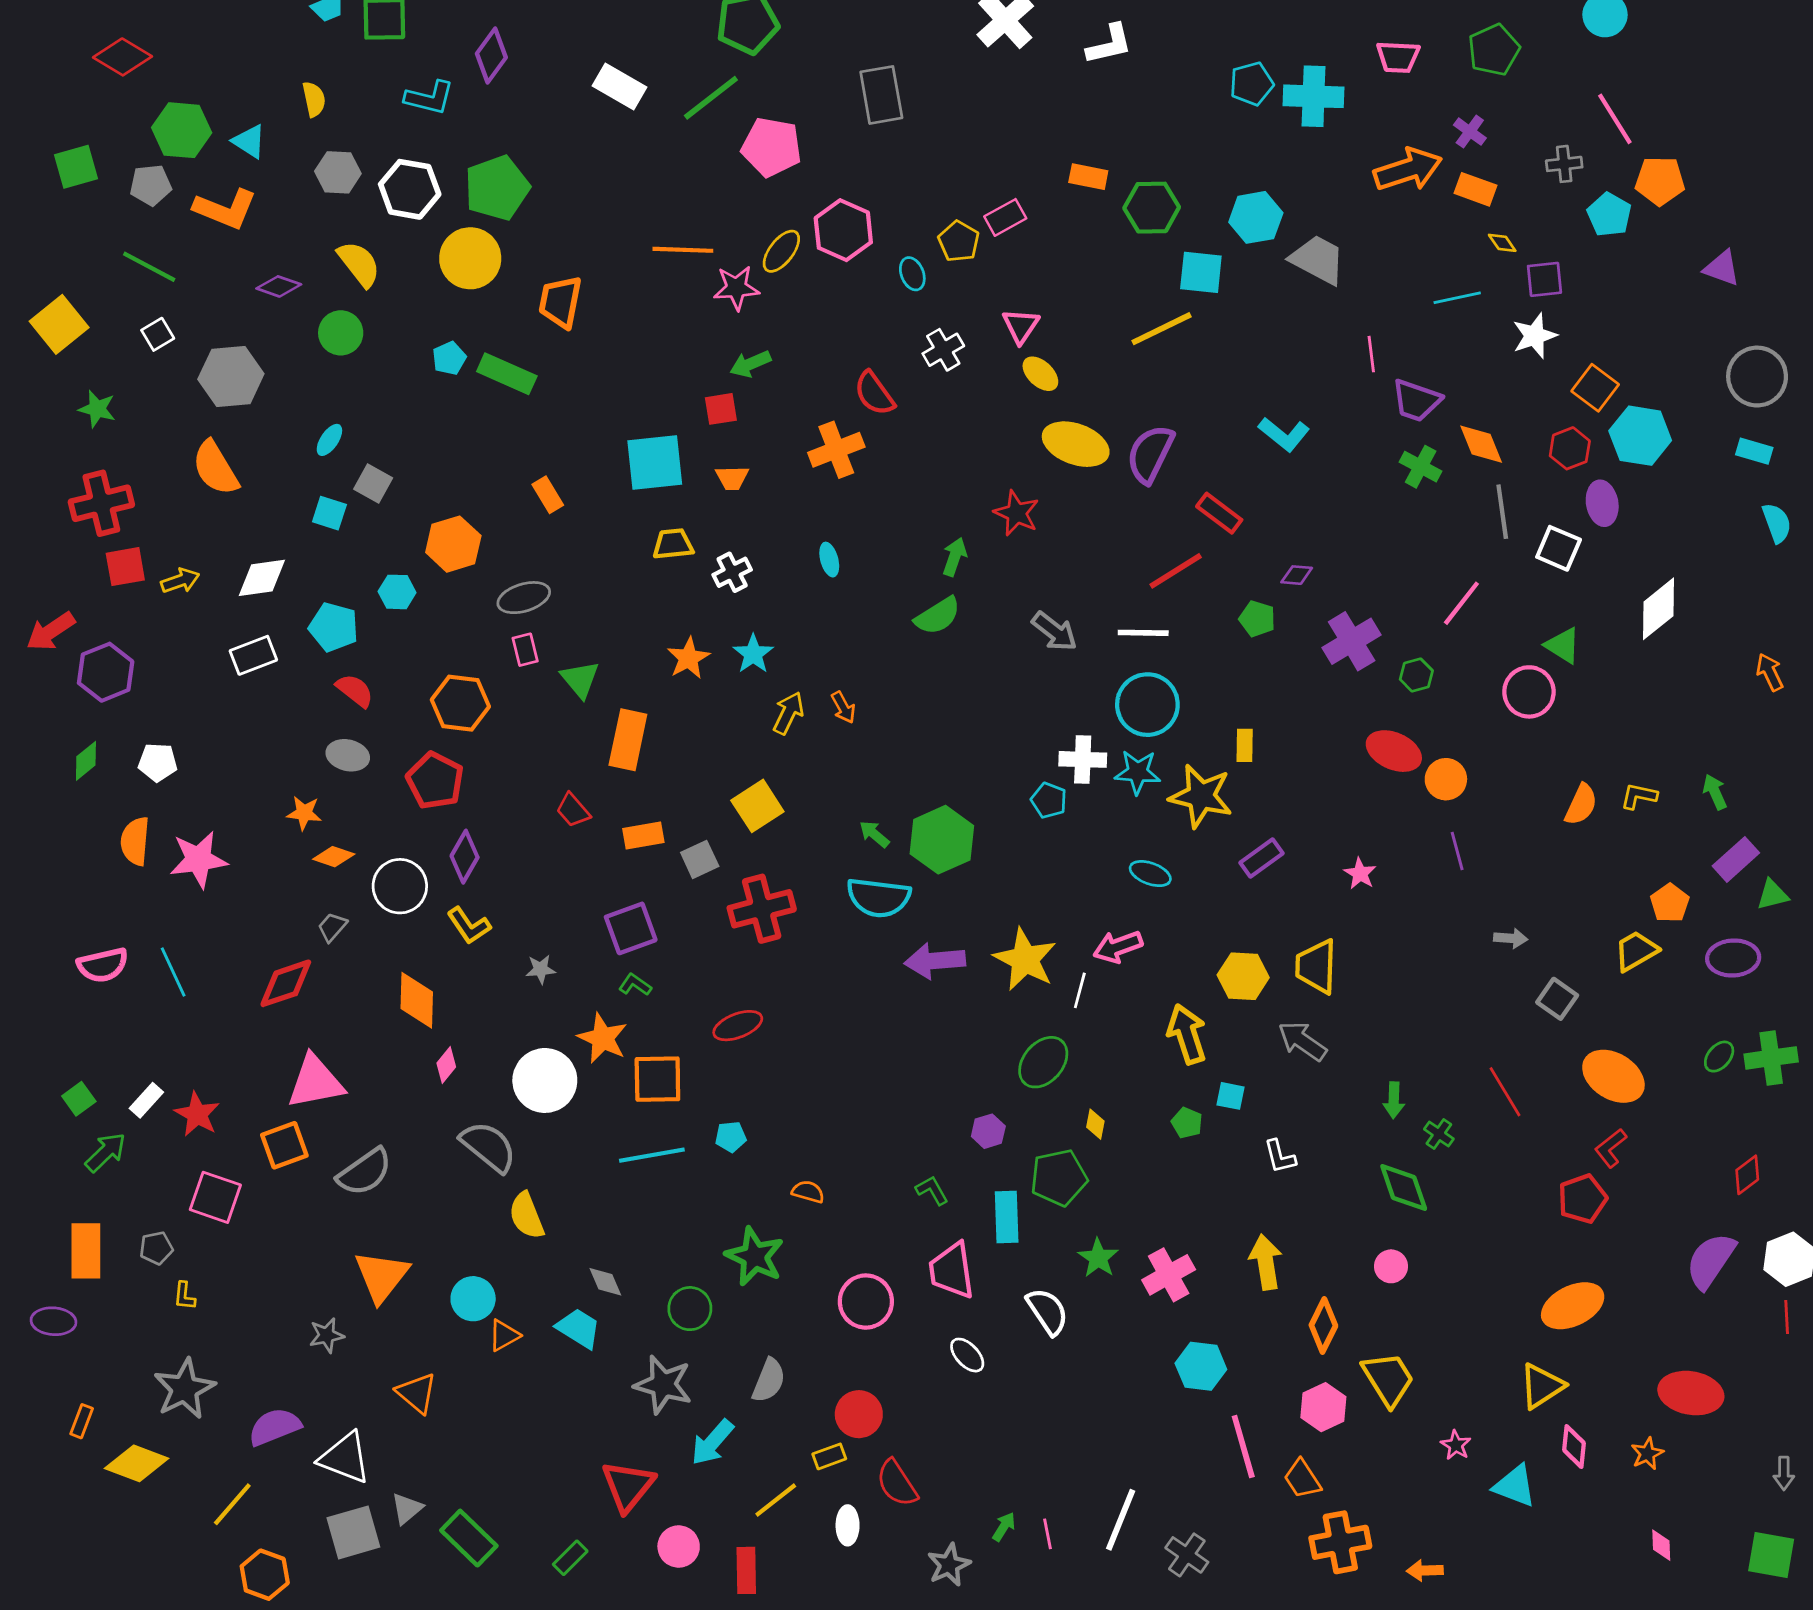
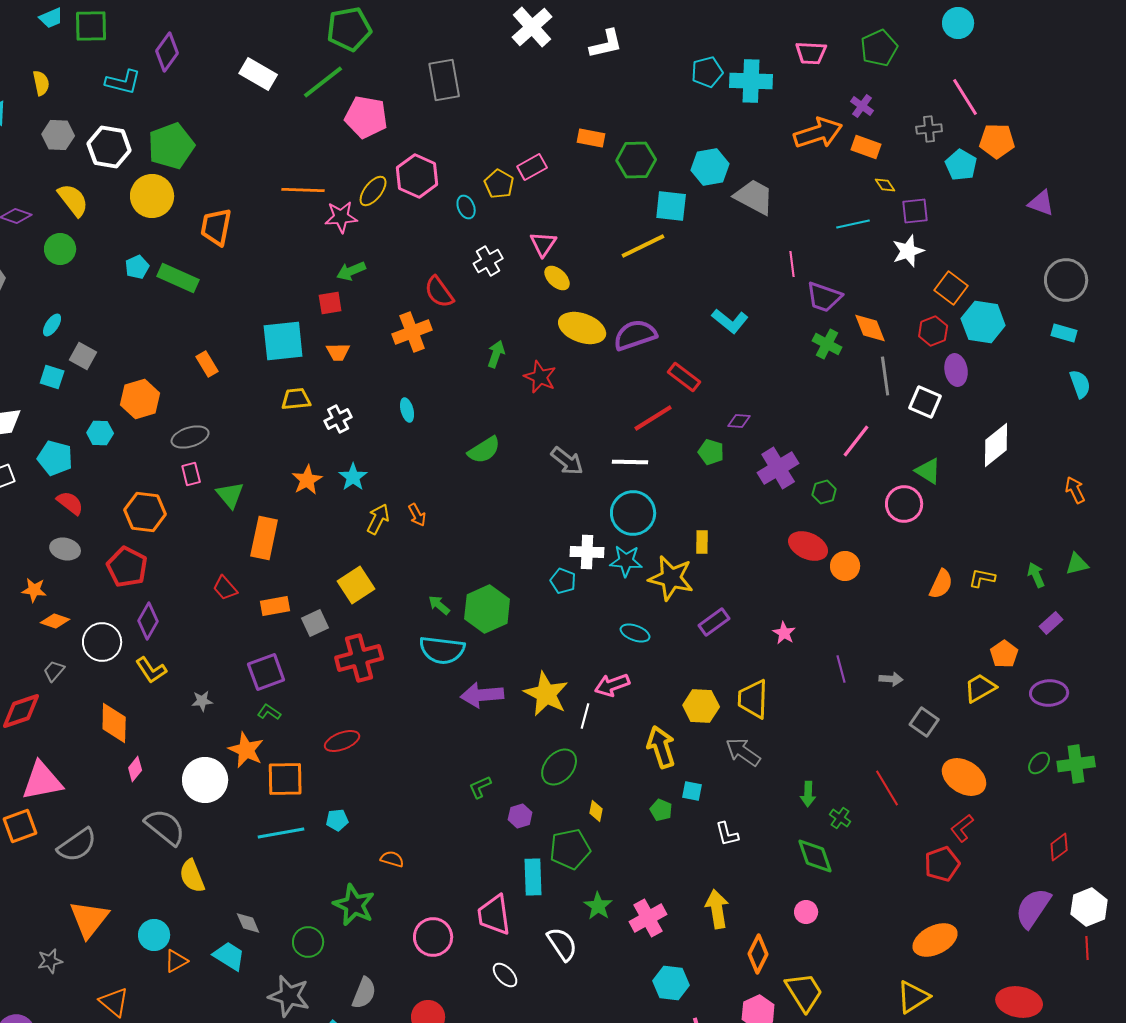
purple semicircle: (1150, 454) -> (635, 335), turned 45
green arrow: (955, 557) -> (496, 354), moved
purple line: (1457, 851) -> (841, 669), moved
purple rectangle: (1736, 859) -> (1051, 623), size x0.7
green triangle: (1773, 895) -> (1077, 564), moved
green L-shape: (932, 1190) -> (480, 787), moved, turned -85

